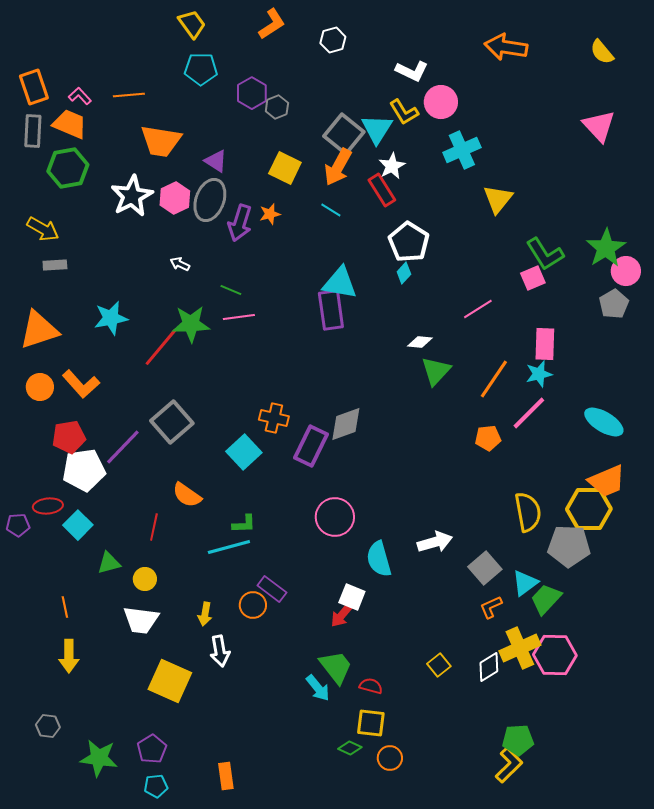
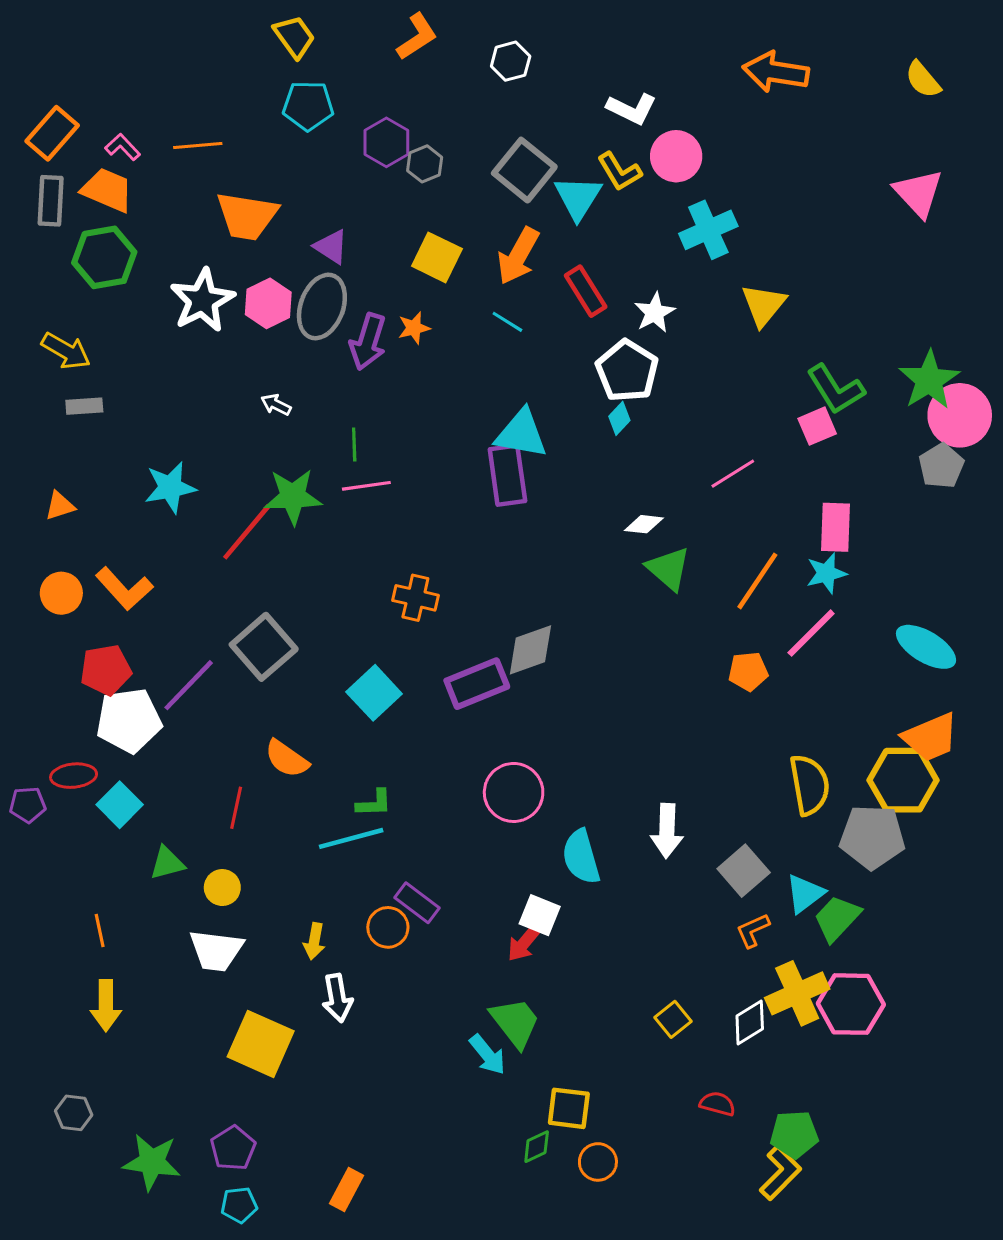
orange rectangle: (34, 87) -> (52, 133), turned 60
gray square: (344, 134) -> (524, 170), moved
white star: (392, 166) -> (655, 313), moved
pink circle: (626, 271) -> (960, 415), size x1.4
green line: (231, 290) -> (354, 444), turned 65
orange triangle: (39, 330) -> (60, 506), size x0.5
green triangle: (436, 371) -> (668, 569), turned -32
orange cross: (274, 418) -> (415, 598), moved
purple rectangle: (311, 446) -> (477, 684), turned 42
white arrow: (435, 542) -> (667, 831), turned 108
red semicircle: (371, 686) -> (717, 1104), moved
green diamond: (350, 748) -> (537, 1147), turned -50
orange rectangle: (226, 776) -> (346, 1190), turned 36

